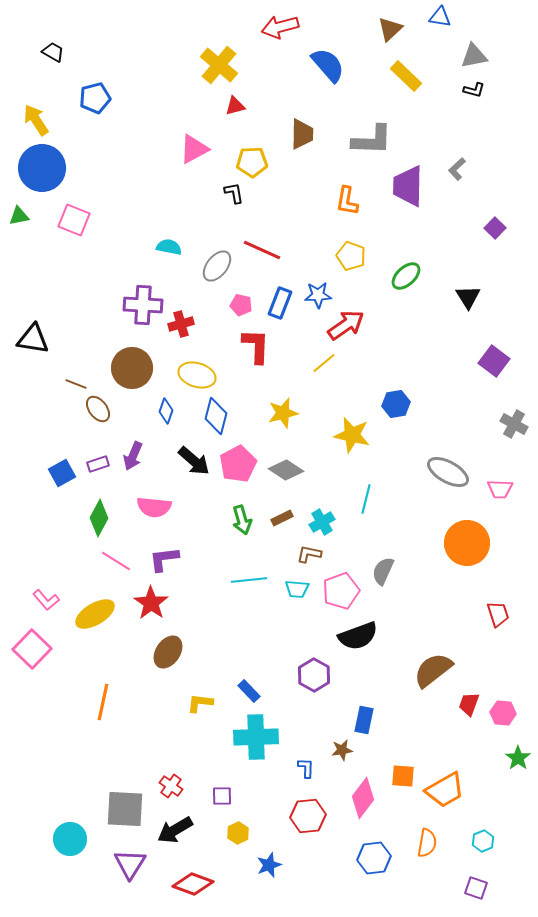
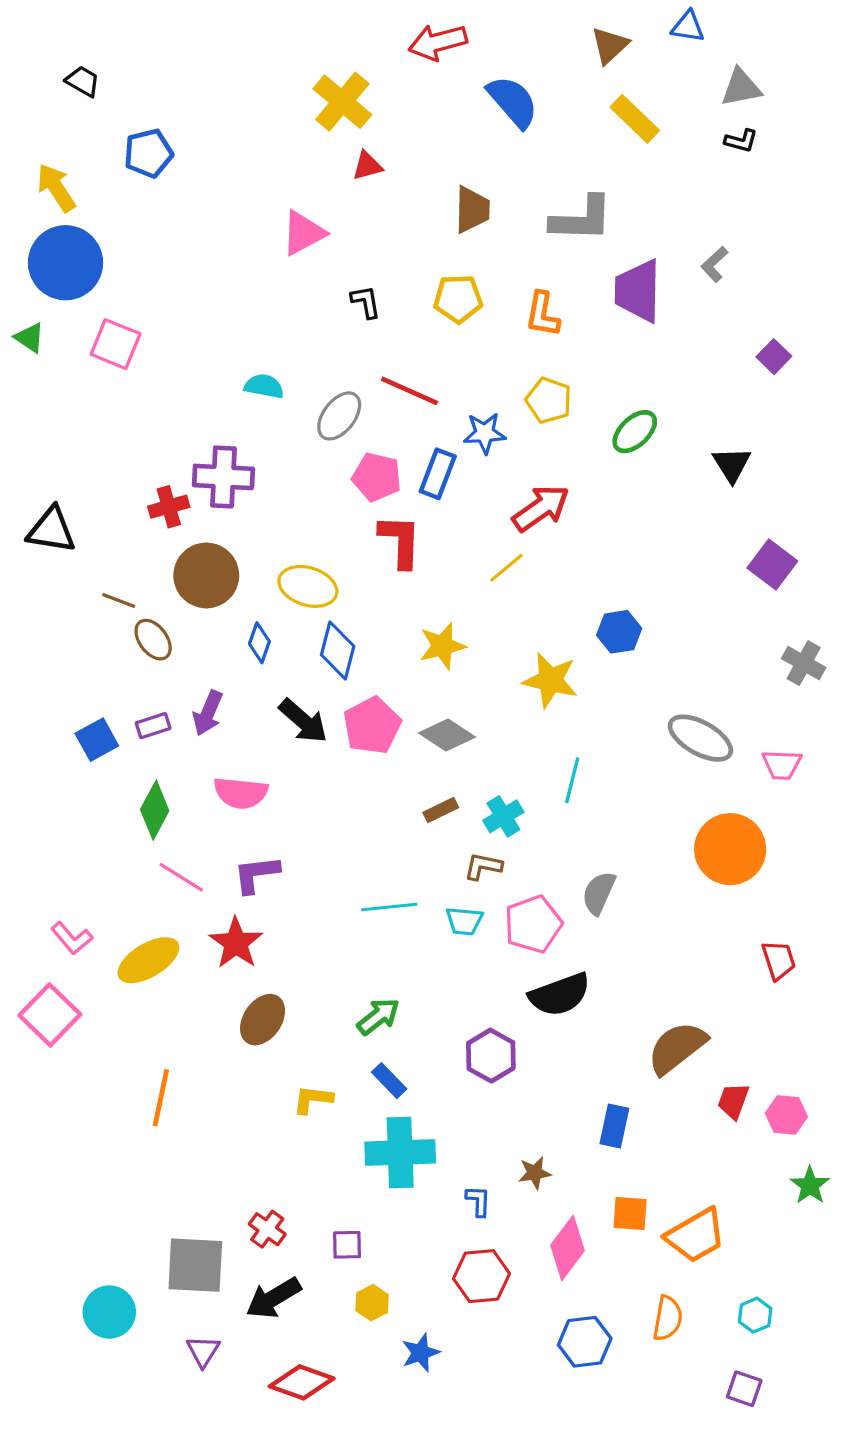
yellow pentagon: (252, 162) -> (458, 299), moved
green triangle: (19, 216) -> (30, 338), turned 45
blue star: (318, 295) -> (485, 433), moved
pink pentagon: (241, 305) -> (377, 477), size x1.4
red cross: (181, 324) -> (169, 507), moved
green arrow: (242, 520) -> (378, 1016), moved, turned -112
blue rectangle: (364, 720) -> (614, 1126), moved
purple triangle: (130, 864) -> (203, 1351), size x0.7

